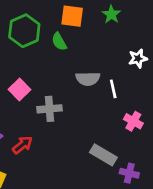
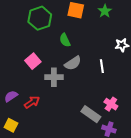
green semicircle: (59, 42) -> (65, 40), moved
gray semicircle: (88, 79) -> (73, 63), moved, turned -36
pink cross: (133, 121) -> (111, 104), moved

